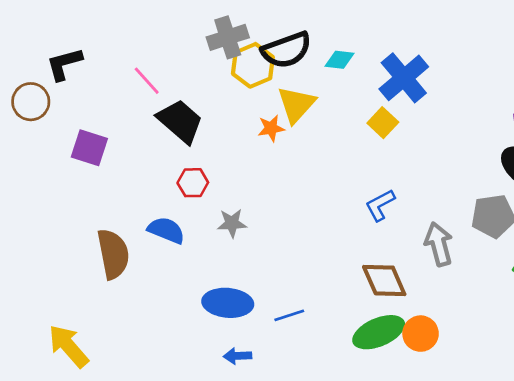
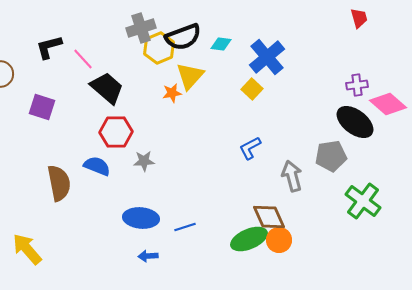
black L-shape: (64, 64) -> (49, 47), moved
red hexagon: (193, 183) -> (116, 132), size x1.5
brown diamond: (384, 280) -> (269, 217), moved

